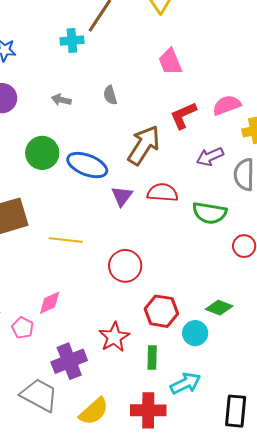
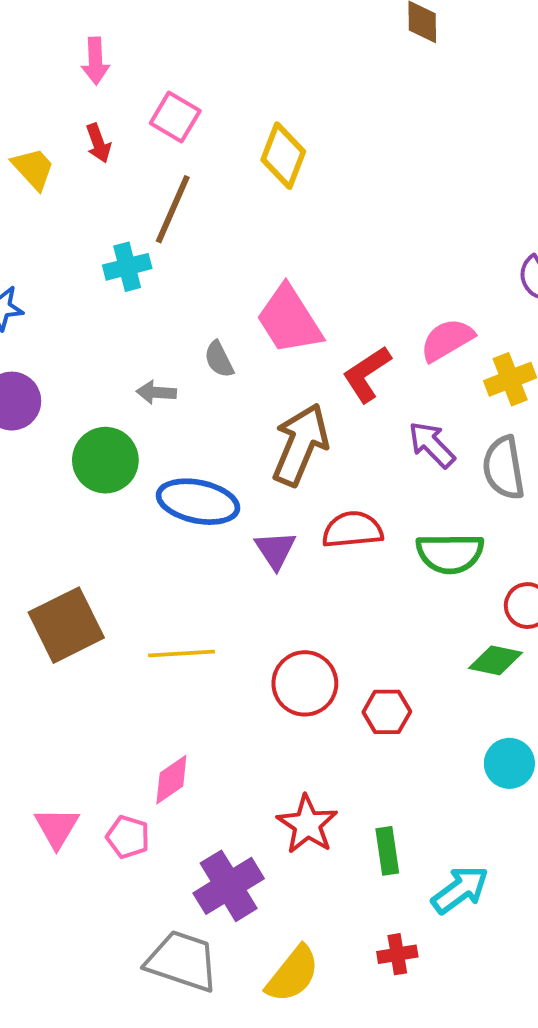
pink trapezoid: (170, 62) -> (289, 320), moved, size x1.4
gray arrow: (61, 100) -> (156, 392), moved
green circle: (42, 153) -> (105, 460), moved
purple arrow: (210, 157) -> (432, 445), turned 80
green diamond: (219, 308) -> (495, 660), moved
red hexagon: (161, 311) -> (387, 712), moved, size x0.7
cyan circle: (195, 333) -> (509, 763), moved
red cross: (148, 410) -> (397, 954), size x0.6

